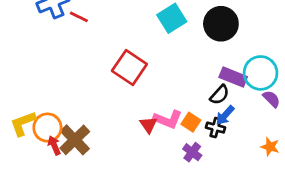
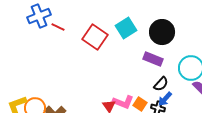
red square: (129, 67) -> (95, 37), moved
purple rectangle: (233, 77) -> (153, 59), moved

